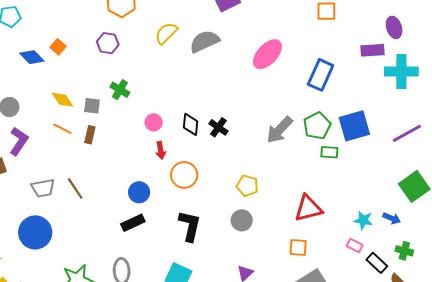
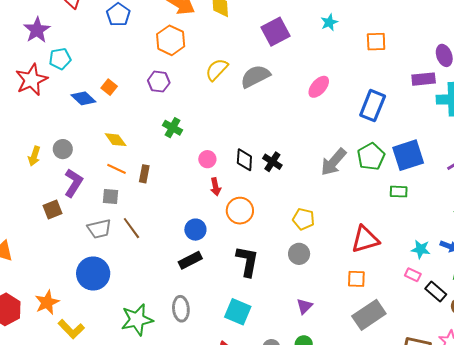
pink ellipse: (267, 54) -> (319, 87), size x0.7
gray square: (92, 106) -> (111, 197), moved
green rectangle: (329, 152) -> (399, 192), moved

